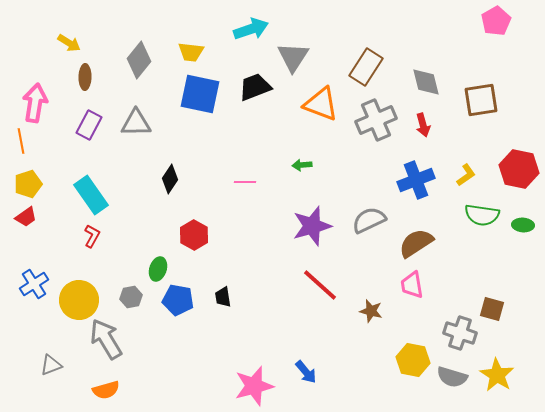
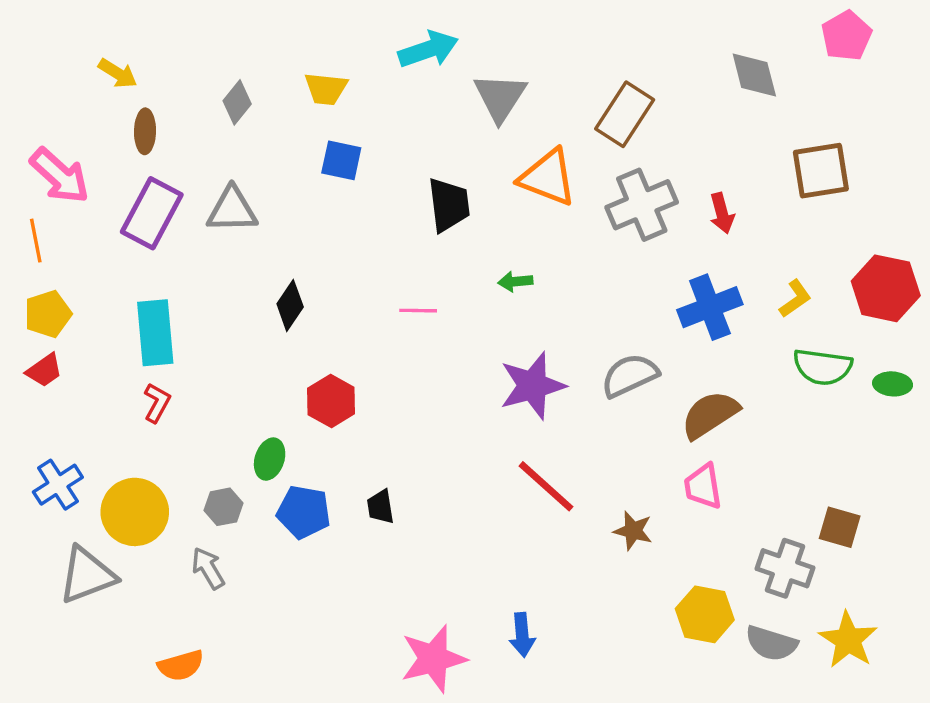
gray diamond: (139, 60) -> (237, 102), size x0.7
gray diamond: (426, 82) -> (754, 75), moved
black trapezoid: (255, 87) -> (449, 205), moved, turned 104
blue square: (200, 94) -> (341, 160), size x0.6
pink arrow: (35, 103) -> (60, 176), turned 123
purple rectangle: (89, 125) -> (152, 213), size x1.4
cyan rectangle: (91, 195) -> (155, 333), turned 30
gray arrow: (106, 339) -> (208, 568), moved, size x0.6
gray triangle: (51, 365) -> (87, 575), moved, size x1.6
blue arrow: (306, 372) -> (522, 635), turned 35

